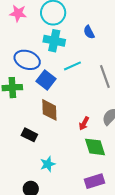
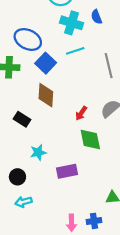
cyan cross: (54, 41) -> (72, 23), moved
purple rectangle: (94, 181) -> (67, 171), moved

